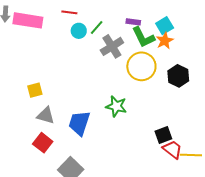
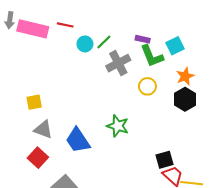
red line: (69, 12) -> (65, 25), moved
orange star: (165, 41) -> (185, 76), moved
yellow circle: (141, 66) -> (147, 86), size x0.6
blue trapezoid: (79, 123) -> (78, 140), turned -56

